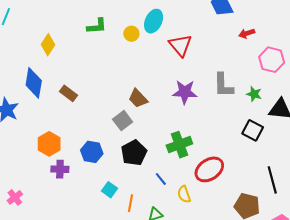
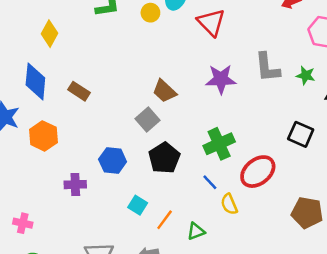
black square: (253, 130) -> (301, 134), moved
orange hexagon: (49, 144) -> (43, 136), moved
blue line: (161, 179) -> (210, 182), moved
pink cross: (15, 197) -> (23, 223), turned -35
orange line: (131, 203) -> (165, 220), turned 30

